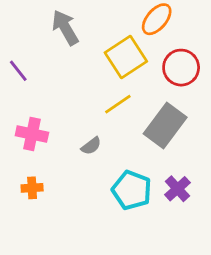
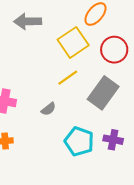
gray arrow: (65, 28) -> (28, 21), turned -60
purple cross: (177, 189) -> (113, 140), turned -36

